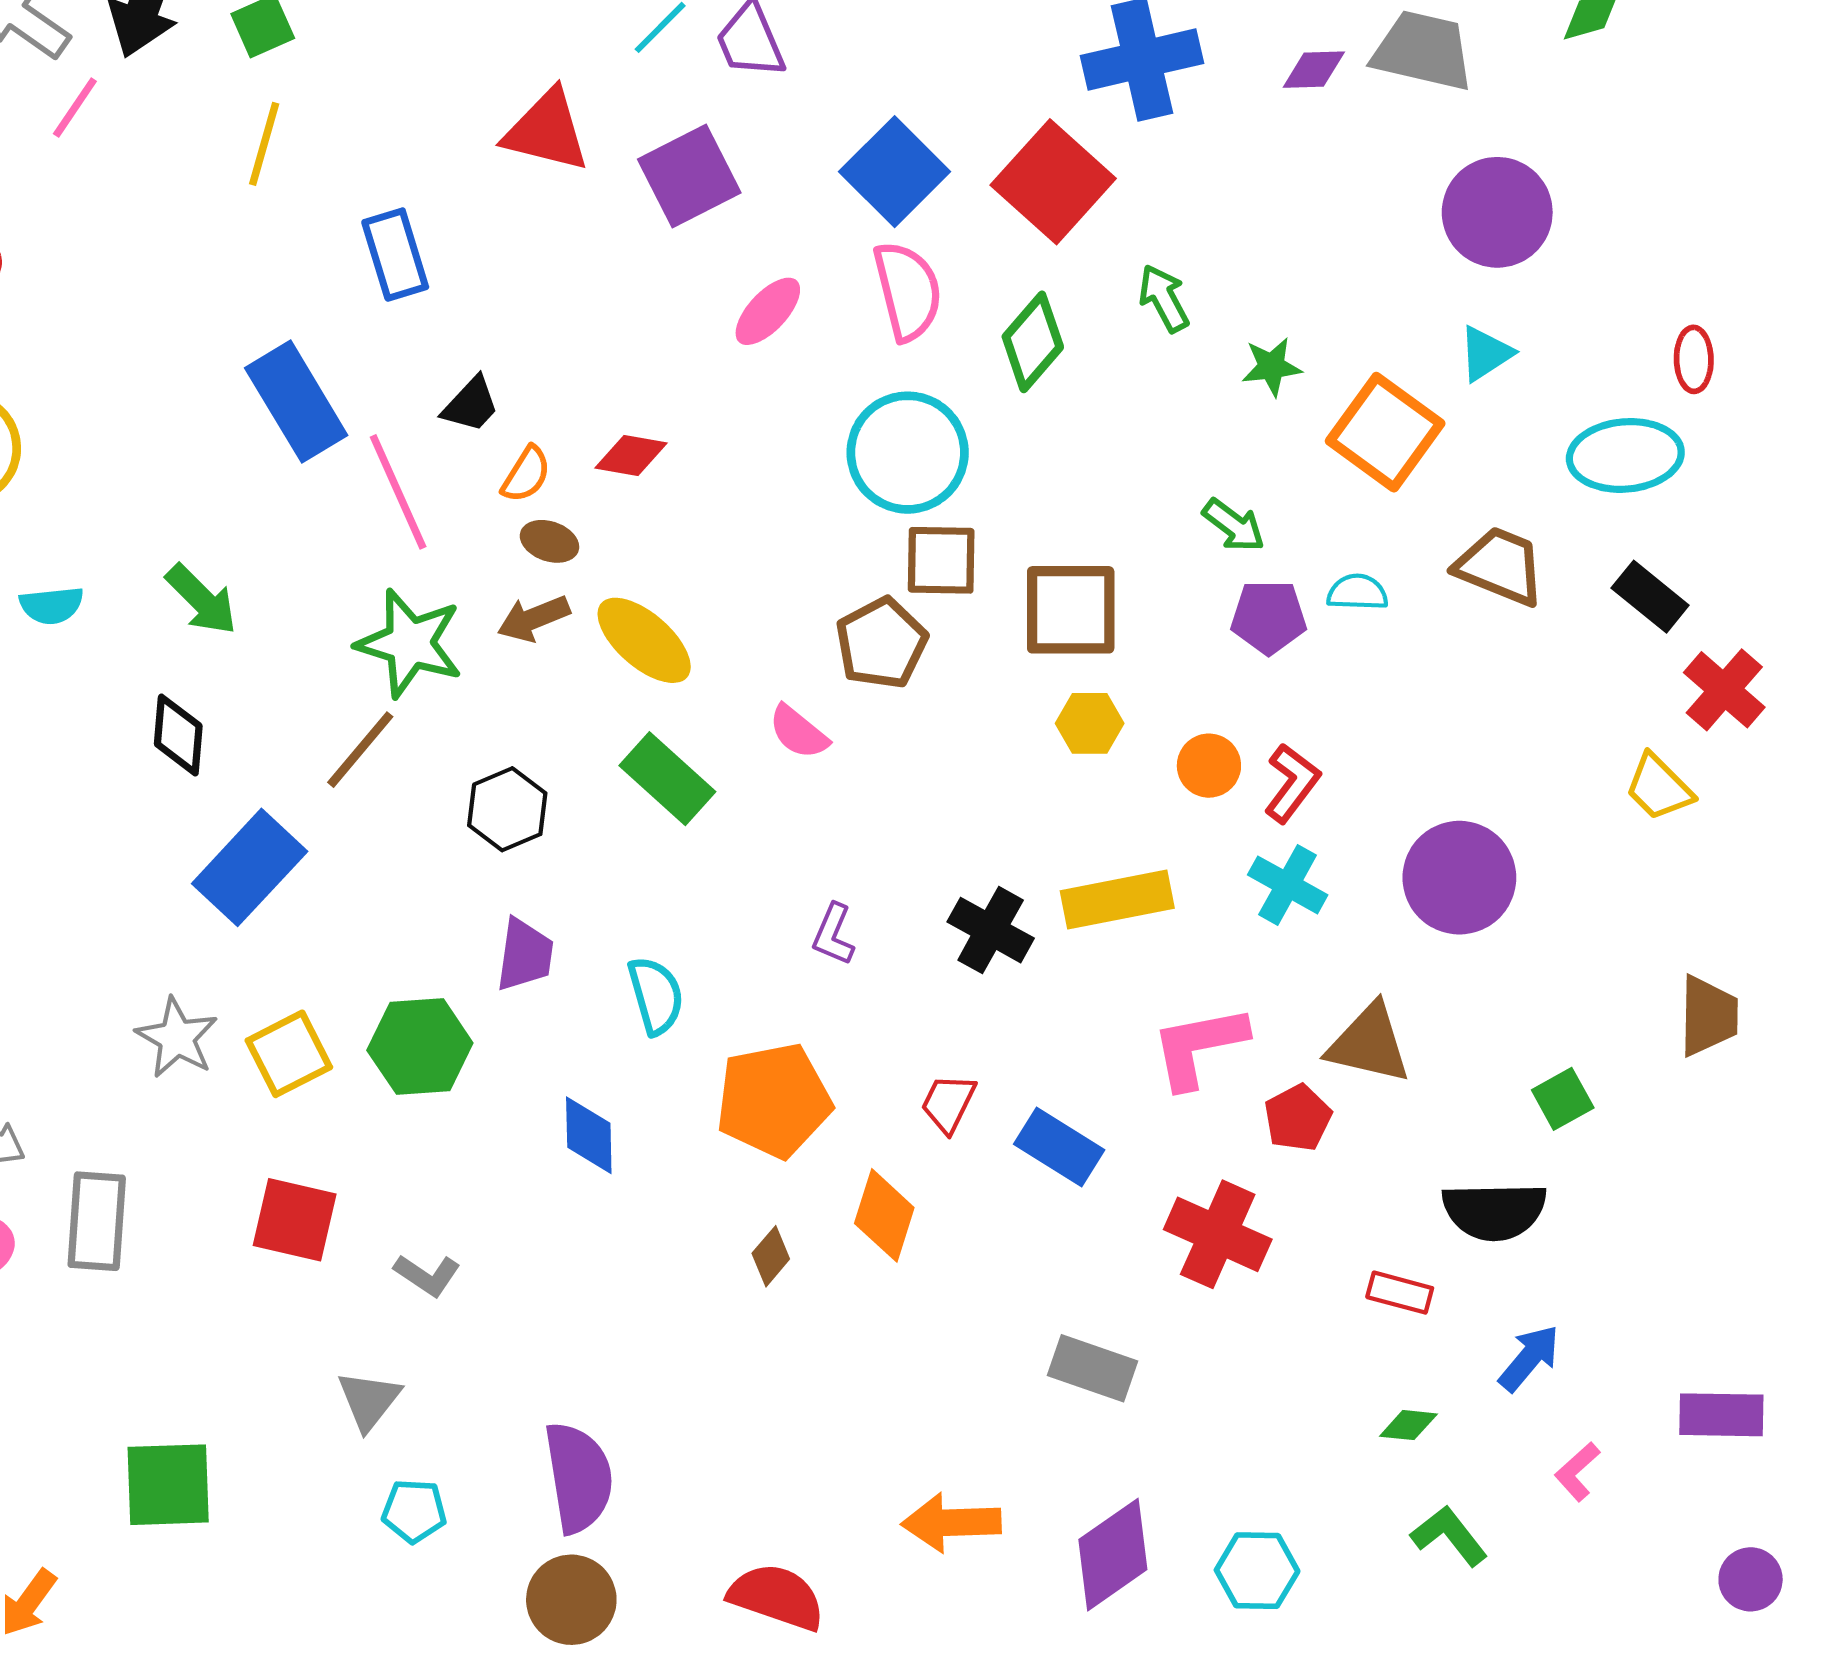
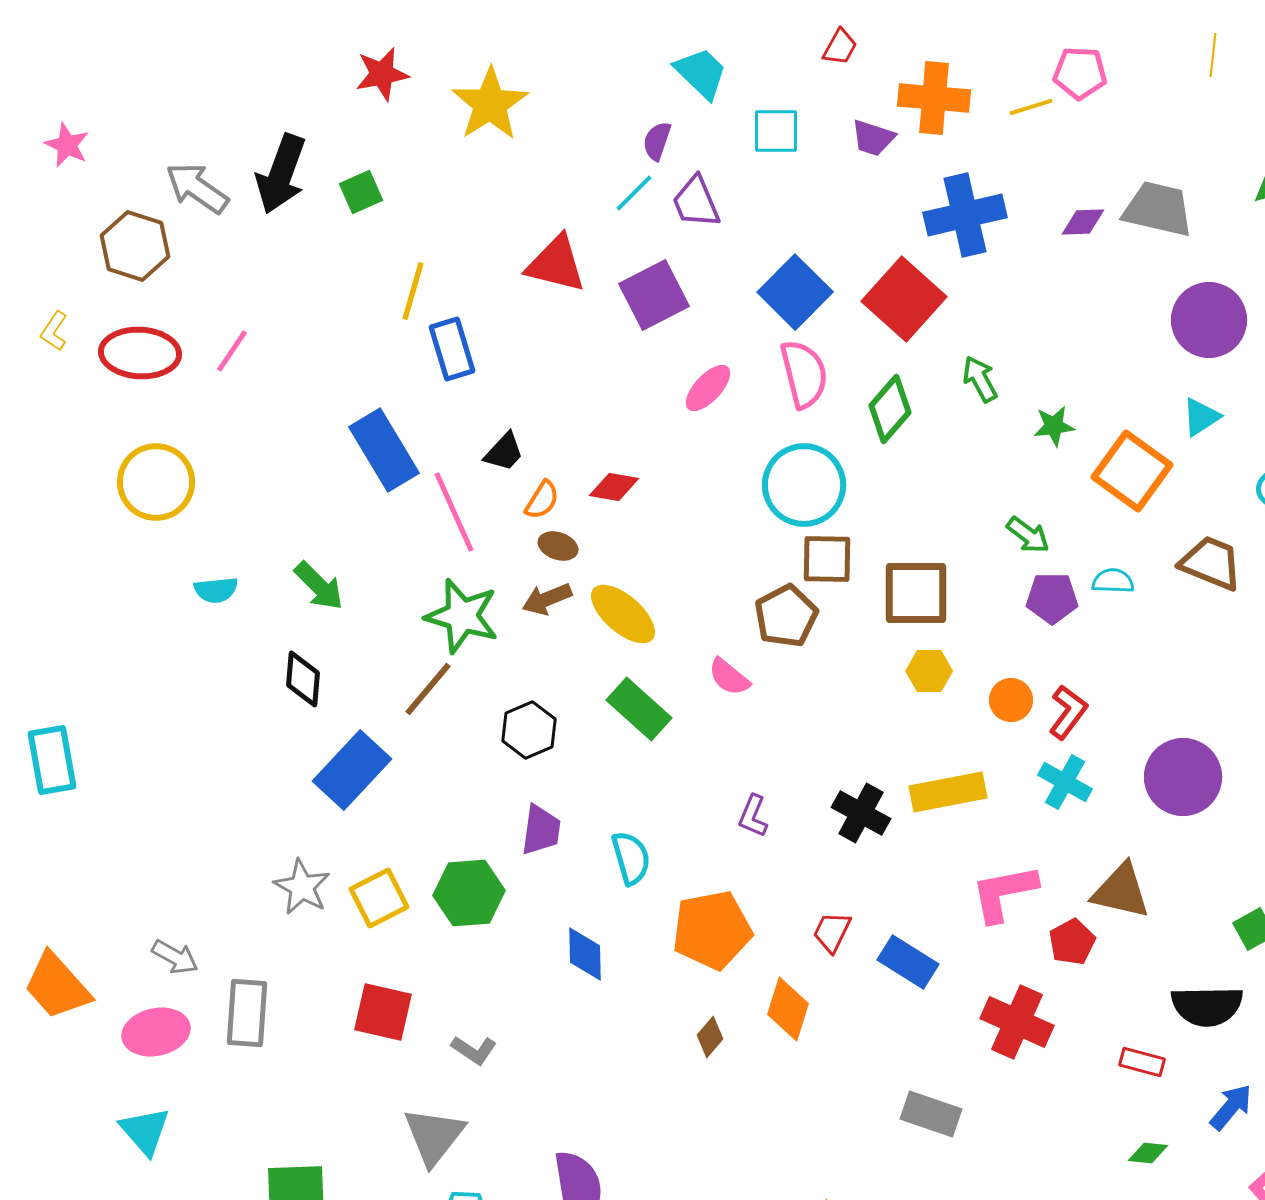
pink line: (75, 108) -> (232, 351), moved
yellow line: (264, 144) -> (413, 291), moved
gray triangle: (369, 1400) -> (434, 1136), size x1.4

